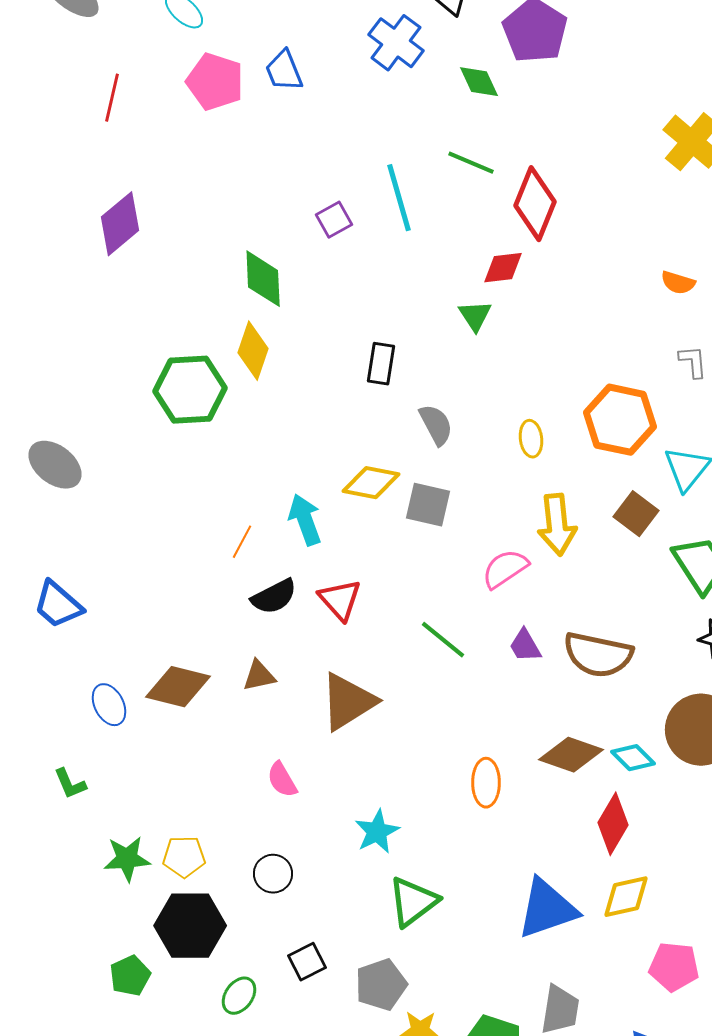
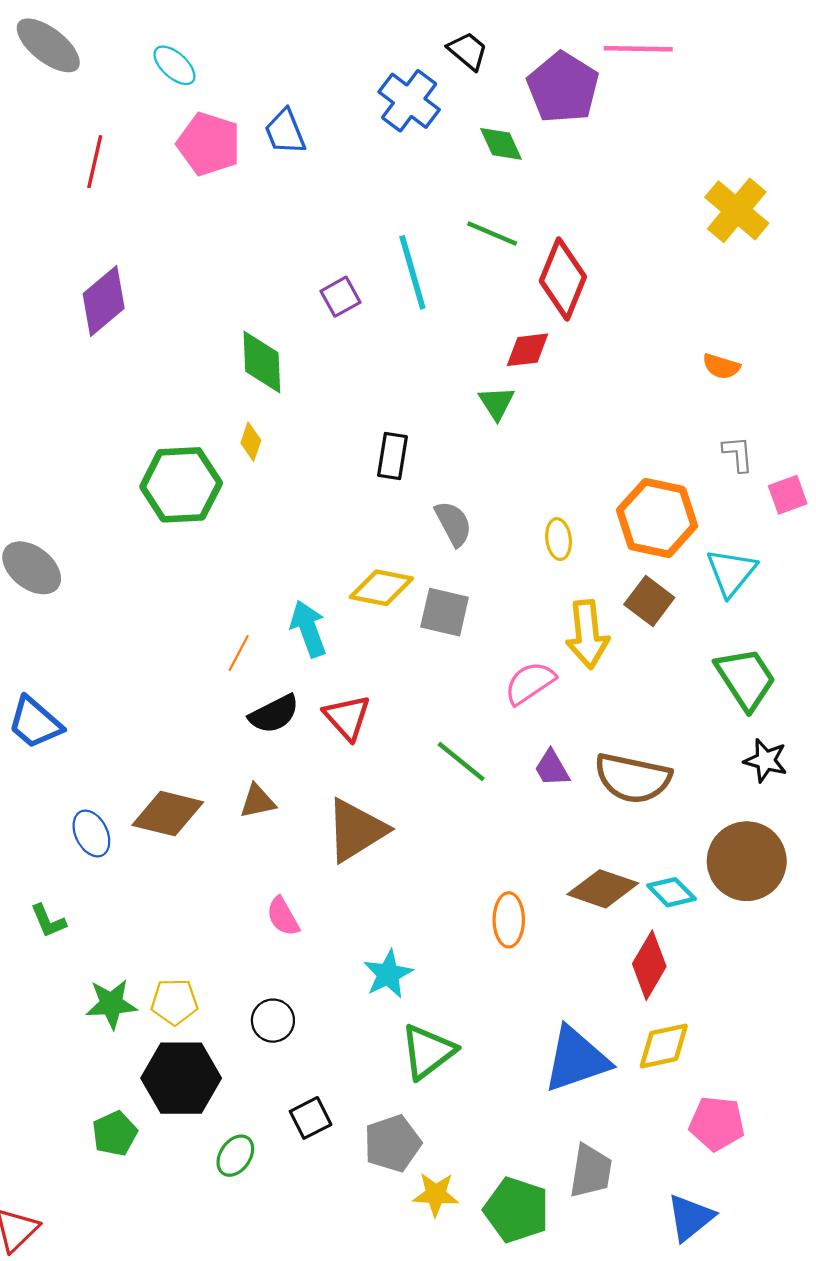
yellow diamond: (253, 351) -> (251, 442), size x0.6
brown square: (636, 514) -> (649, 601), moved

